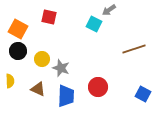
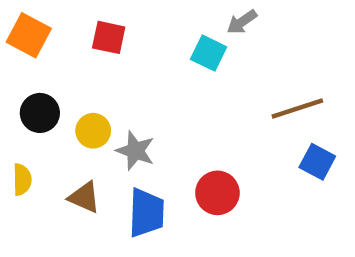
orange square: (18, 29) -> (29, 35), moved
blue square: (143, 94) -> (317, 162), moved

